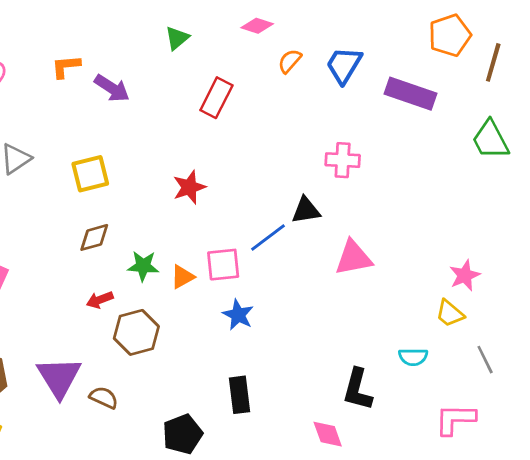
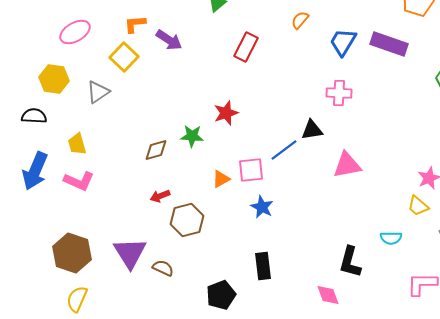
blue trapezoid: (344, 65) -> (343, 42), moved
yellow square: (90, 174) -> (124, 57), moved, turned -32
green star: (143, 266) -> (192, 136), moved

